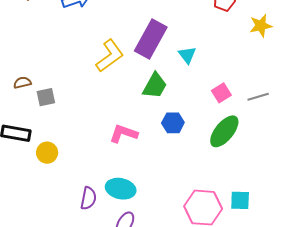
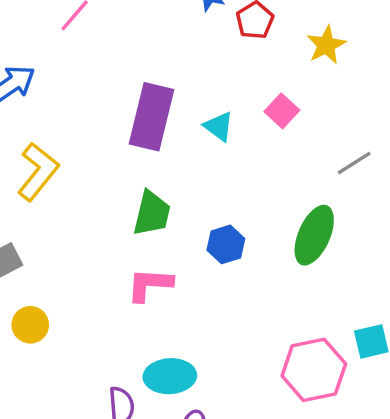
yellow L-shape: (110, 56) -> (38, 172), moved
green trapezoid: (155, 86) -> (152, 213), moved
pink square: (221, 93) -> (282, 111), moved
yellow circle: (47, 153) -> (30, 325), moved

